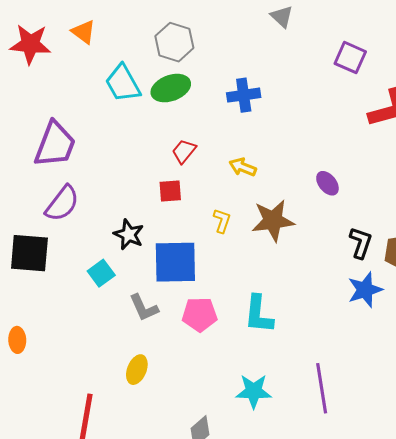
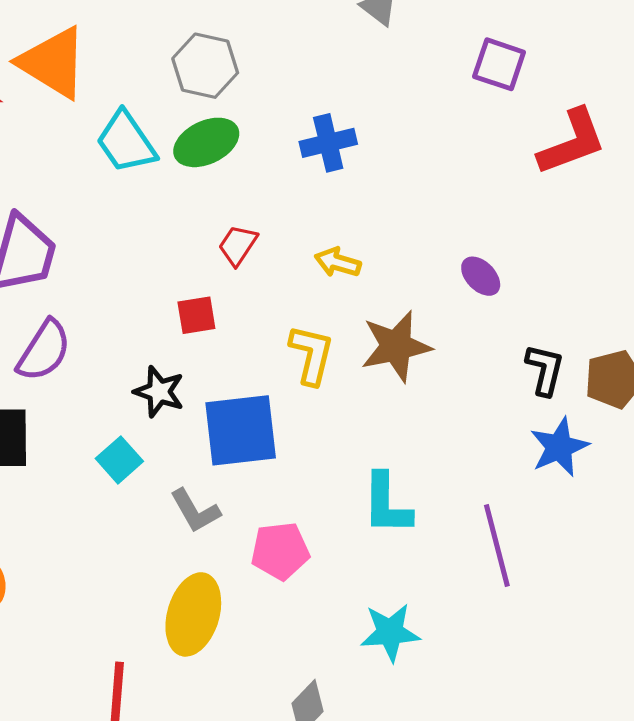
orange triangle: (84, 32) -> (53, 63), size x1.8
red square: (170, 191) -> (196, 315), moved
yellow L-shape: (222, 221) -> (311, 355), size x1.5
pink pentagon: (200, 314) -> (280, 551), moved
yellow ellipse: (137, 370) -> (193, 614), size x1.6
purple line: (322, 388) -> (497, 545), moved

